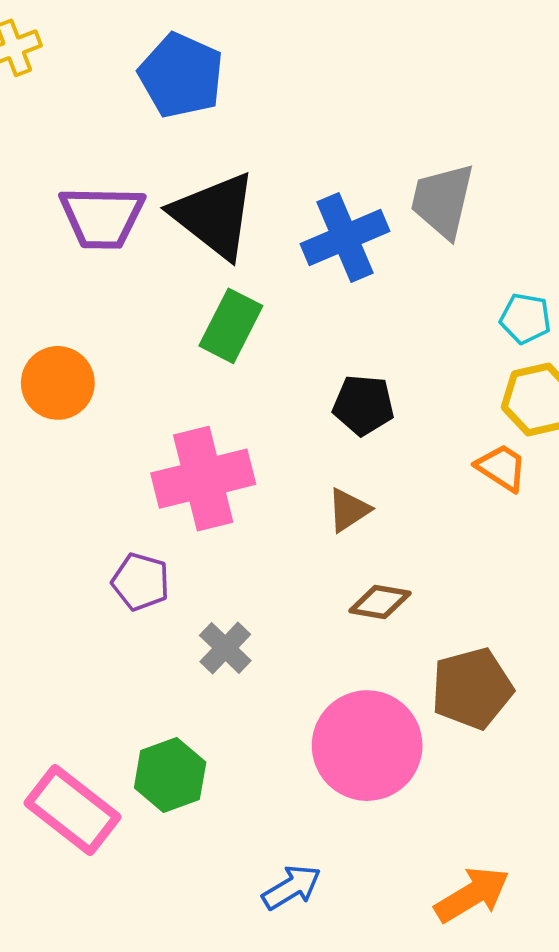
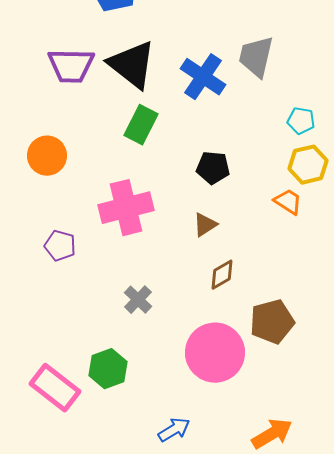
blue cross: (345, 237) -> (203, 77), turned -33
purple pentagon: (141, 582) -> (60, 246), moved
brown diamond: (380, 602) -> (222, 275), turned -40

